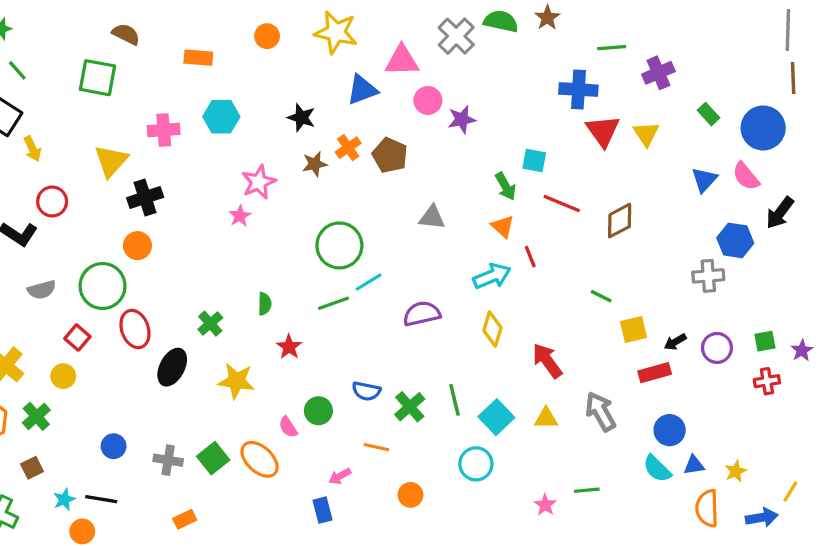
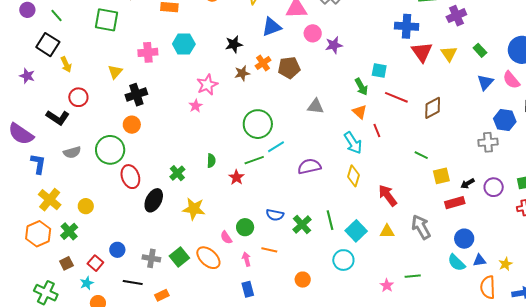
green rectangle: (708, 114) -> (480, 50), moved
black star: (301, 118) -> (234, 44), turned -30
brown pentagon: (390, 155) -> (289, 68), turned -30
yellow triangle: (111, 161) -> (115, 72), size x0.7
cyan arrow: (492, 276) -> (353, 143), turned 80
red square: (77, 338) -> (95, 263), moved
red star: (289, 347) -> (236, 177), moved
orange line: (376, 447) -> (269, 250), moved
pink arrow: (340, 476) -> (246, 259), moved, turned 104
black line: (101, 499) -> (133, 283), moved

